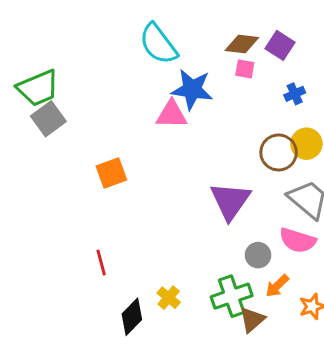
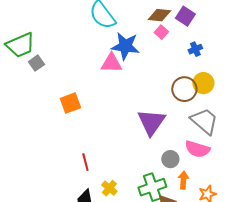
pink square: (245, 69) -> (161, 32), turned 32
gray square: (48, 119) -> (36, 63), moved, size x0.7
red line: (101, 262) -> (85, 162), moved
orange arrow: (277, 286) -> (183, 180), turned 138

